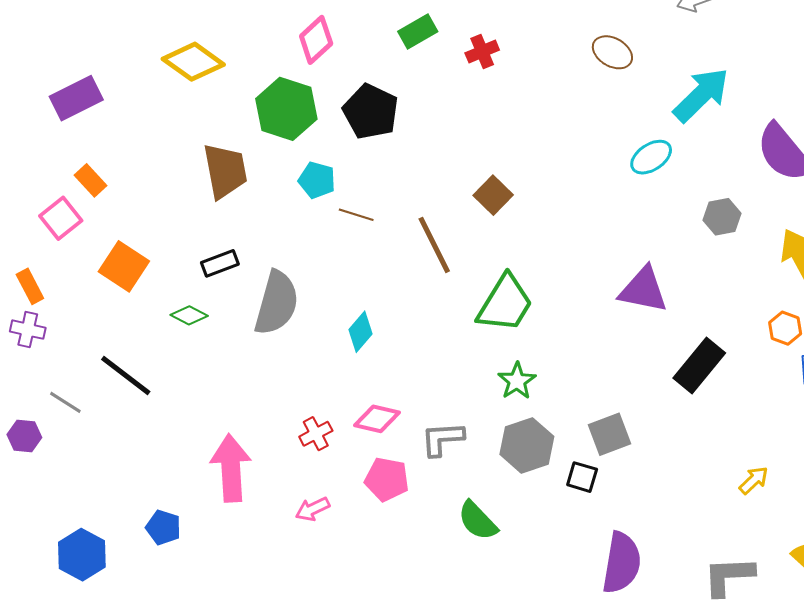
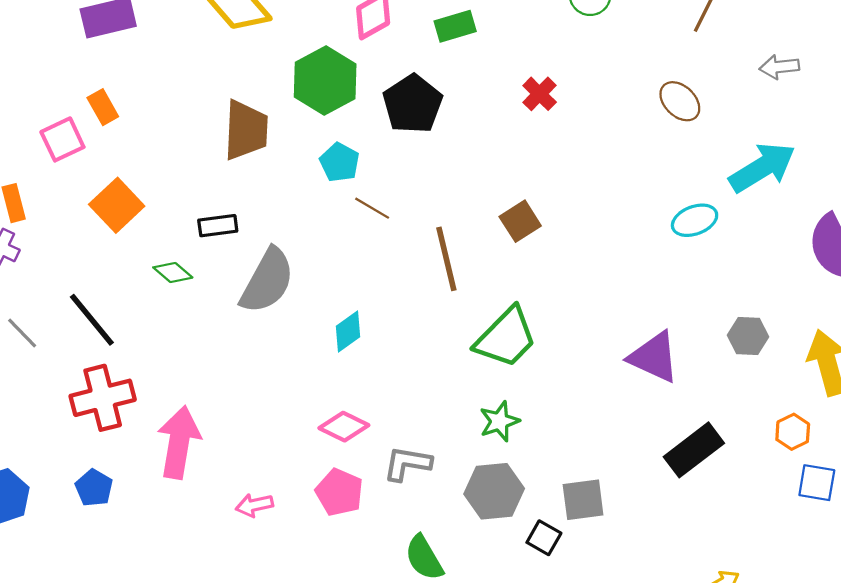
green rectangle: (418, 32) -> (455, 26), moved
red cross: (482, 52) -> (540, 94), moved, turned -36
gray hexagon: (722, 217) -> (748, 336), moved
red cross: (316, 434) -> (103, 398), moved, size x1.8

